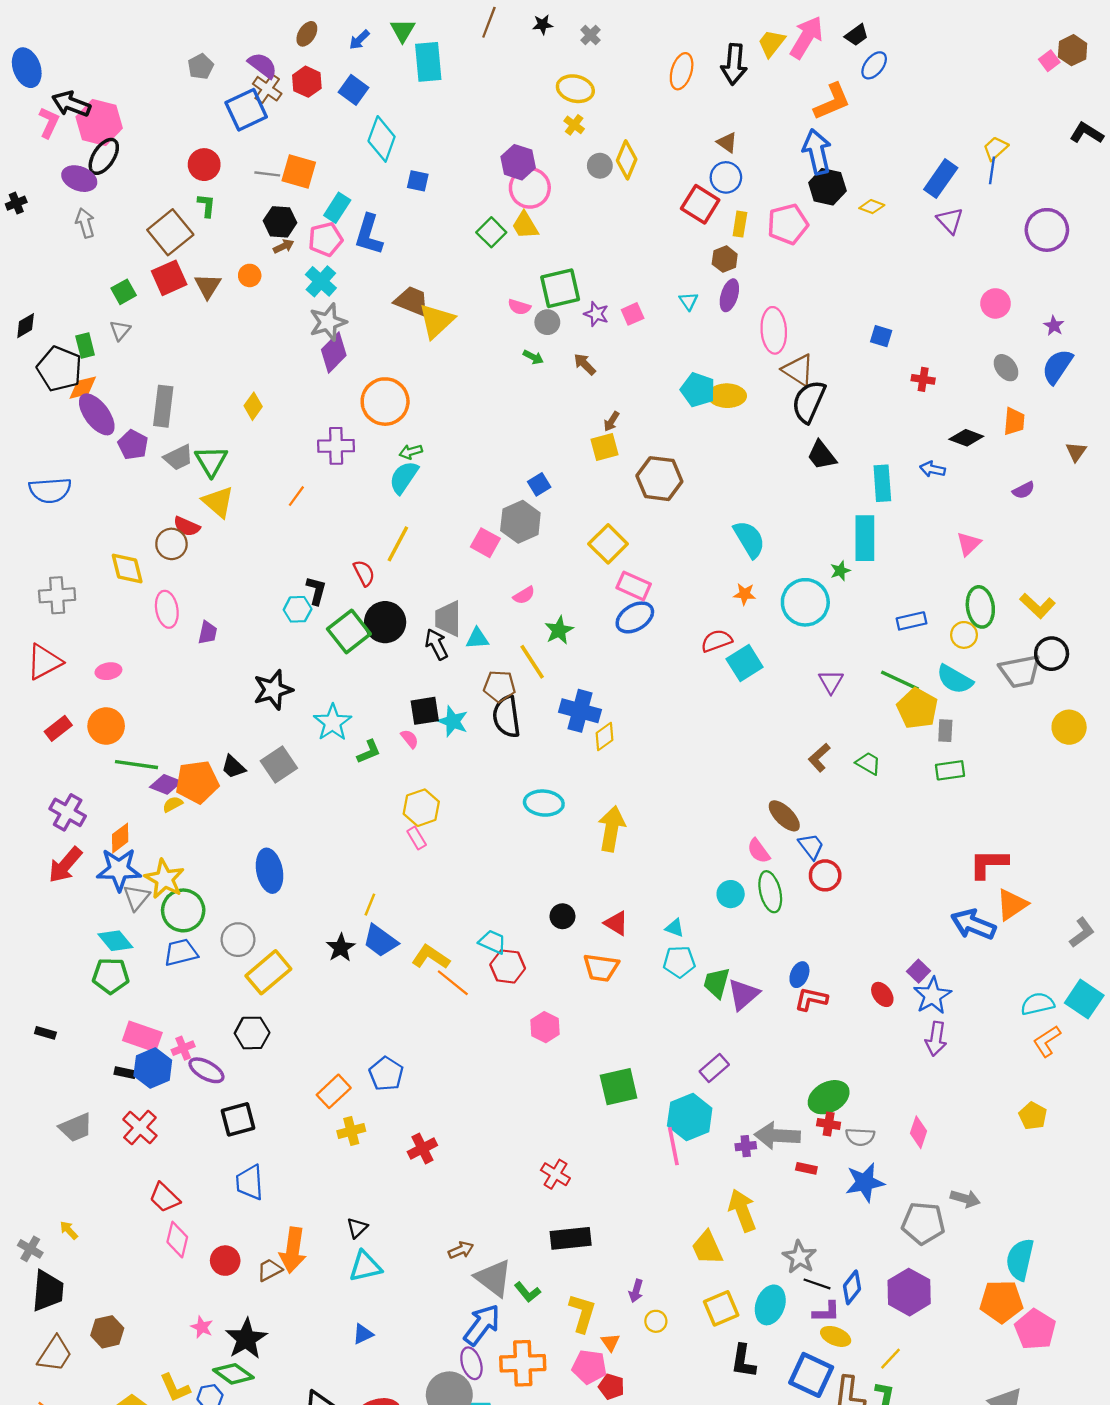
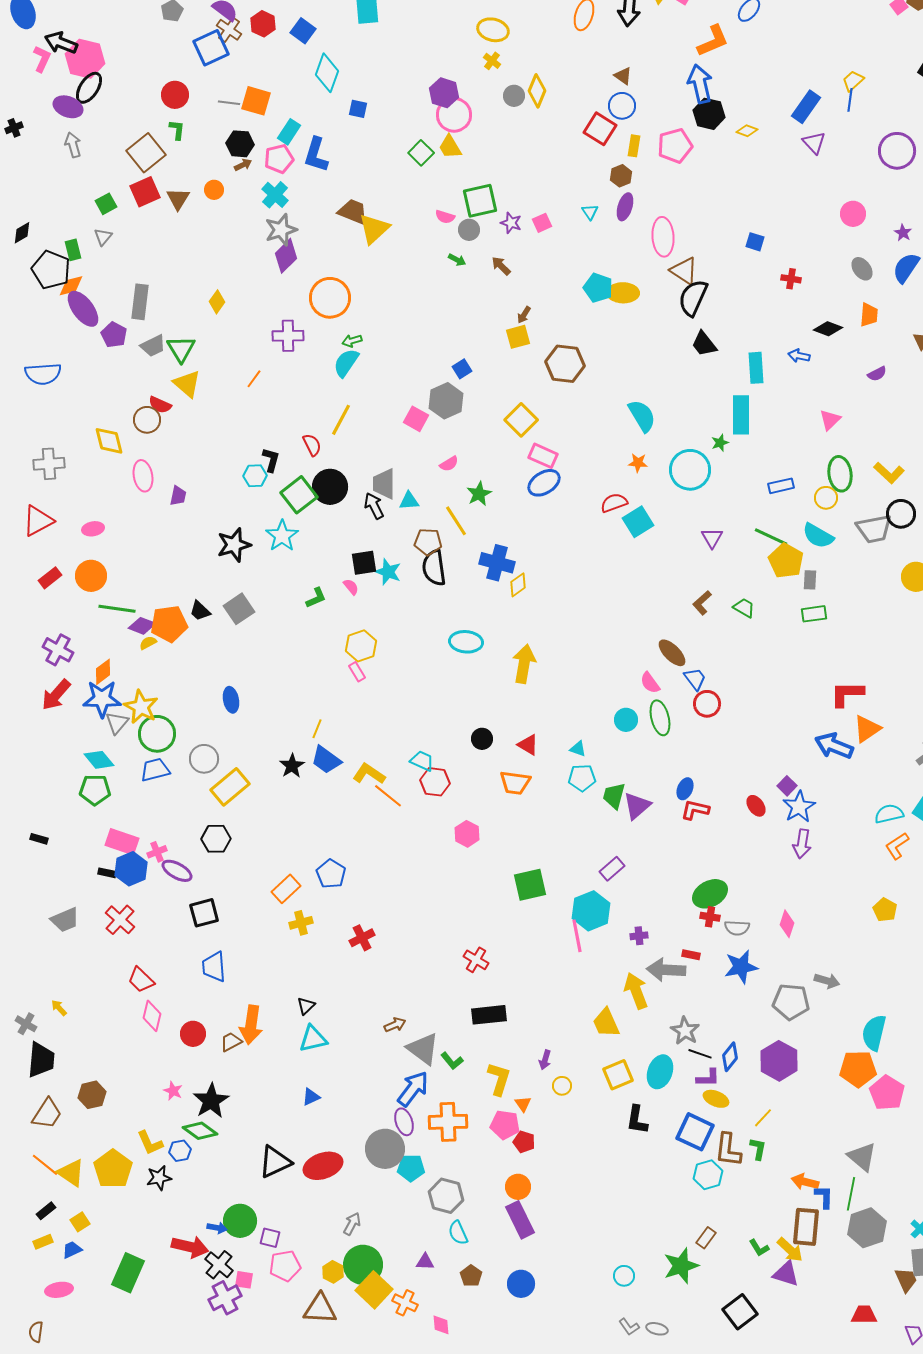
cyan star: (333, 722) -> (282, 536), moved
blue ellipse: (270, 871) -> (231, 700), size x0.7
gray arrow: (777, 1136) -> (666, 970), moved

